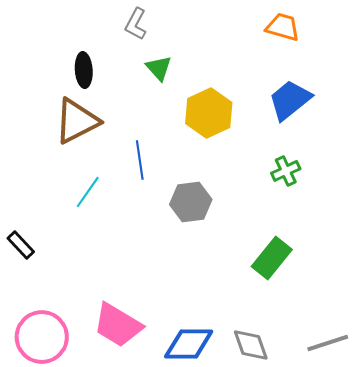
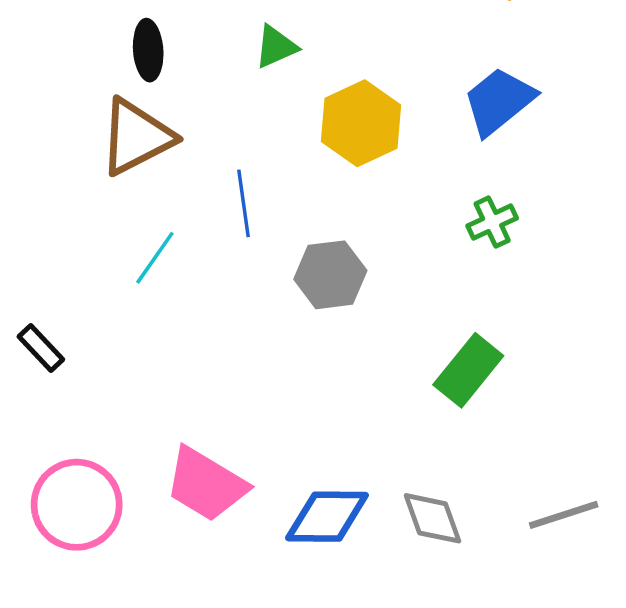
green triangle: (159, 68) -> (276, 47), turned 48

